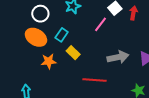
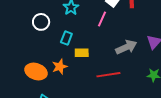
orange ellipse: (36, 37) -> (36, 72), moved
yellow rectangle: (73, 53) -> (82, 53), turned -32

